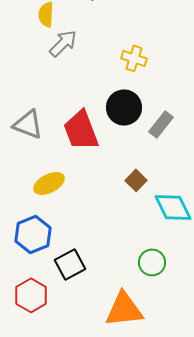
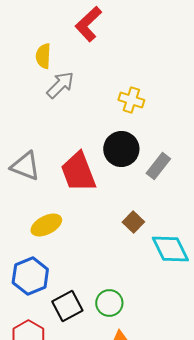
green circle: (152, 262) -> (109, 303), moved

